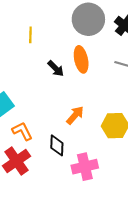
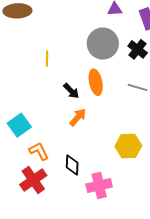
orange arrow: (75, 115) -> (78, 117), moved

